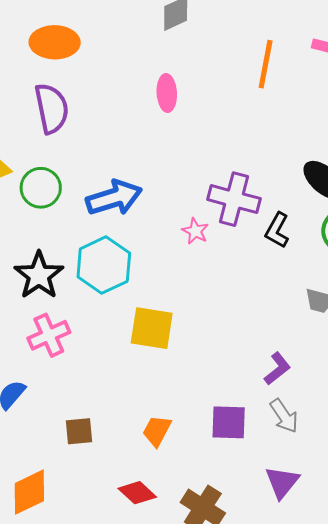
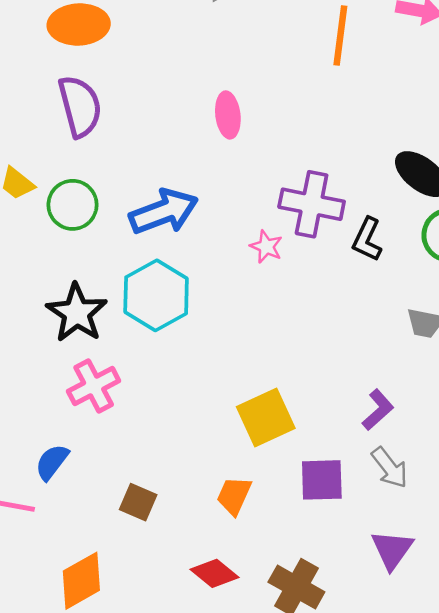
pink ellipse: (167, 93) -> (228, 115), moved
yellow square: (152, 328) -> (266, 418), moved, turned -30
brown square: (79, 431) -> (138, 502), turned 32

